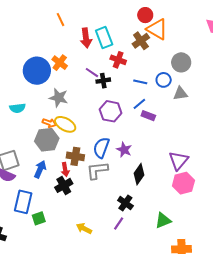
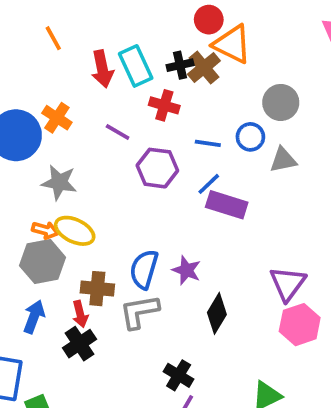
black cross: (103, 81) -> (180, 65), moved
purple hexagon: (111, 111) -> (157, 168), moved
purple rectangle: (148, 116) -> (227, 205), size x1.5
black cross: (125, 203) -> (179, 375), moved

